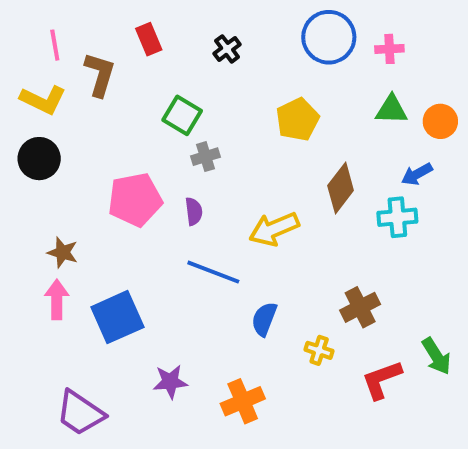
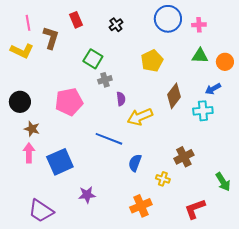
black circle: (39, 159) -> (20, 102), moved
purple semicircle: (194, 211) -> (121, 99), moved
red L-shape: (382, 380) -> (195, 209), moved
orange cross: (243, 401) -> (141, 206), moved

